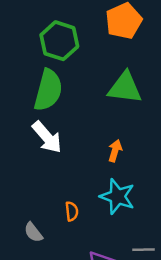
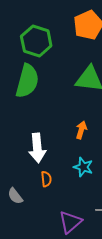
white arrow: (47, 137) -> (37, 148), moved, turned 36
cyan star: (117, 196) -> (83, 167), size x0.7

